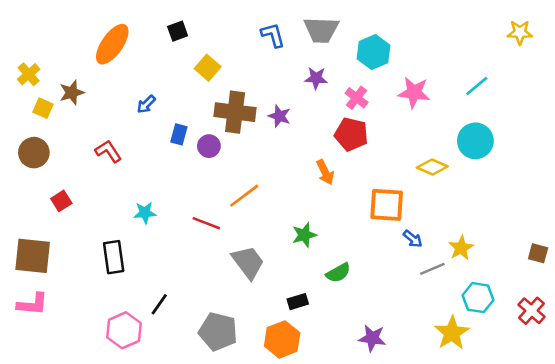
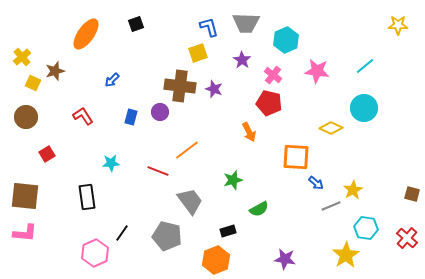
yellow square: (208, 68) -> (198, 53), moved, turned 30
purple star: (316, 78) -> (242, 60), turned 30
blue rectangle: (179, 134) -> (131, 117), moved
gray pentagon: (218, 332) -> (167, 236), moved

